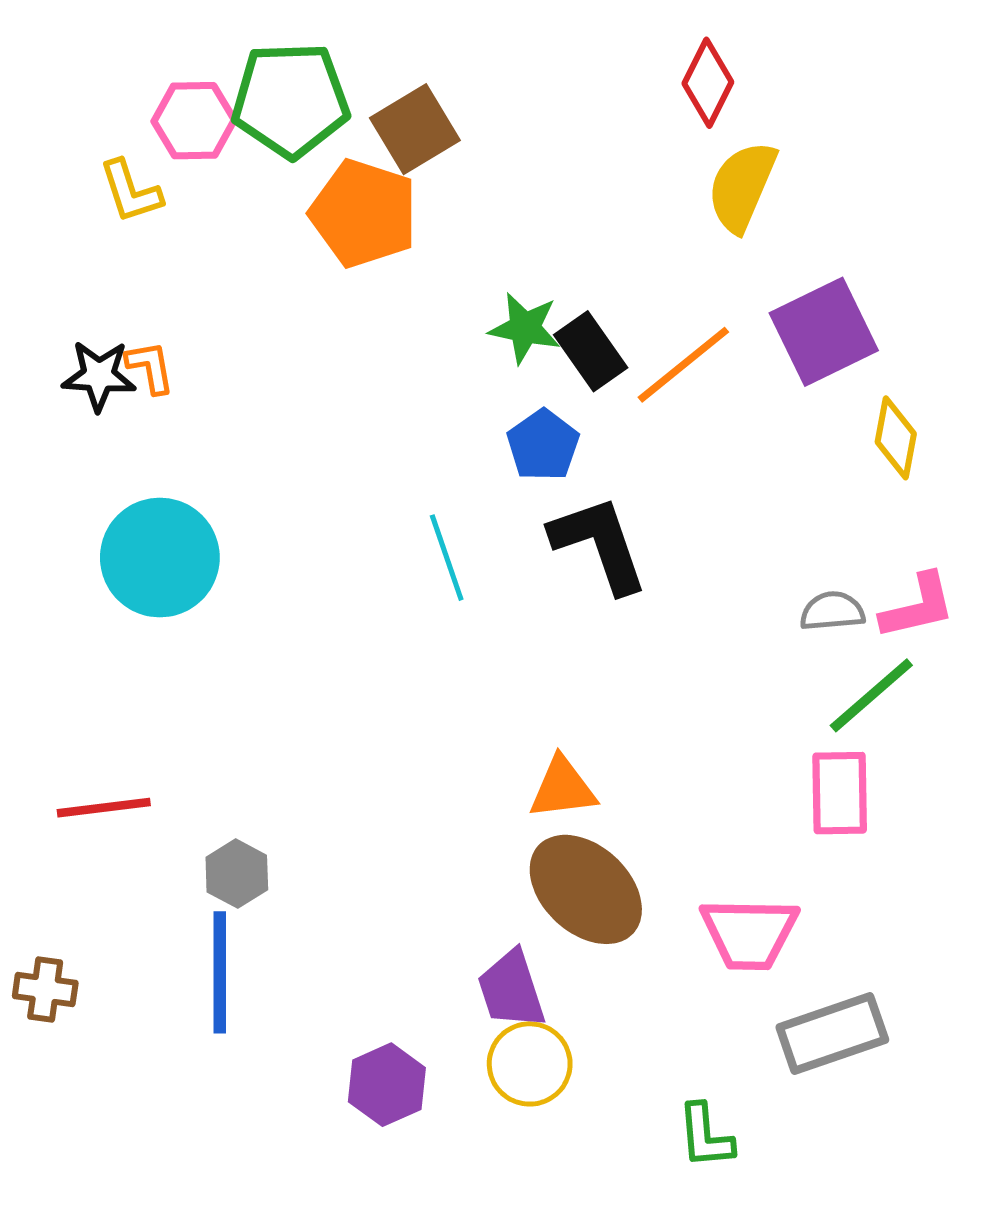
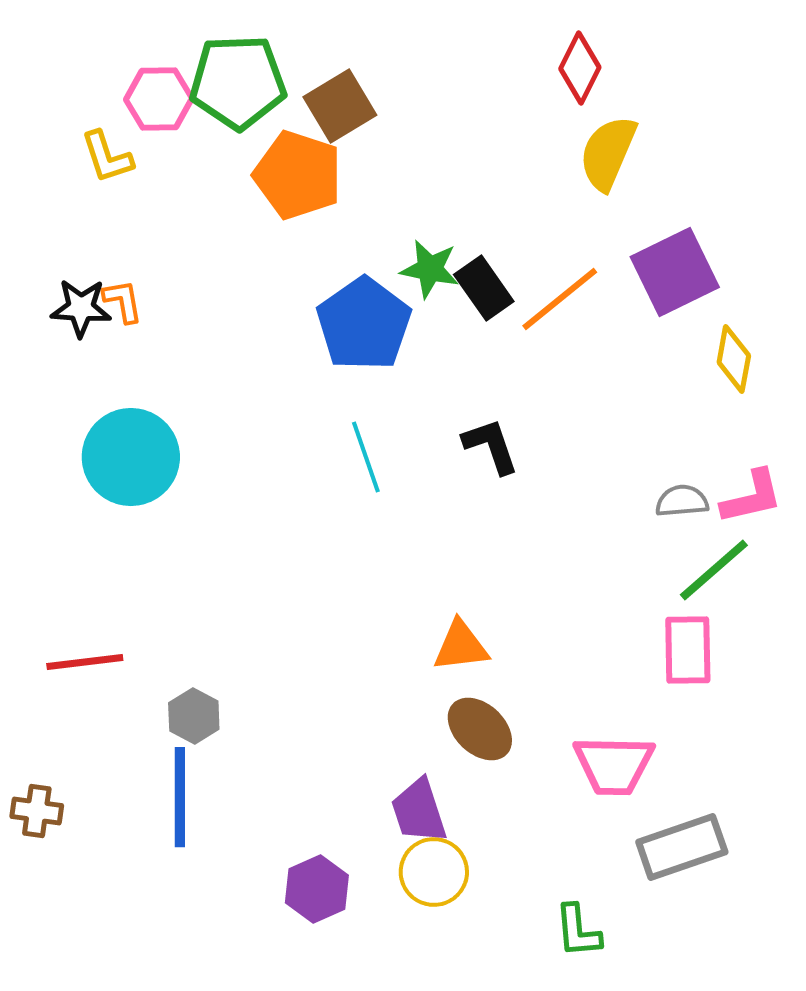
blue pentagon: (543, 445) -> (364, 324), moved, size x1.6
black L-shape: (599, 544) -> (491, 446), size x0.7
brown ellipse: (586, 889) -> (480, 729), size x0.7

